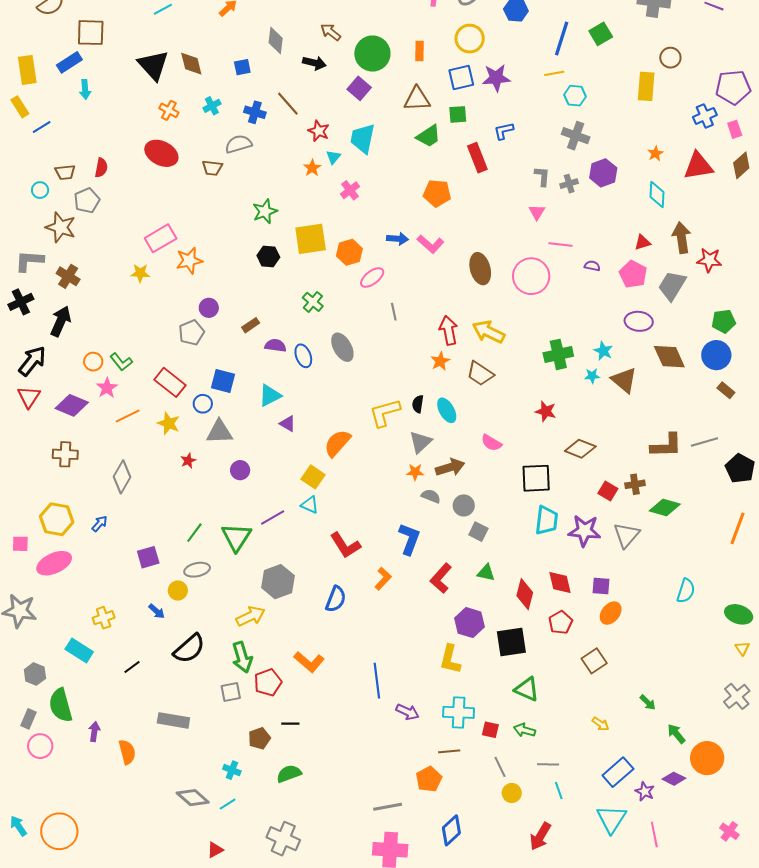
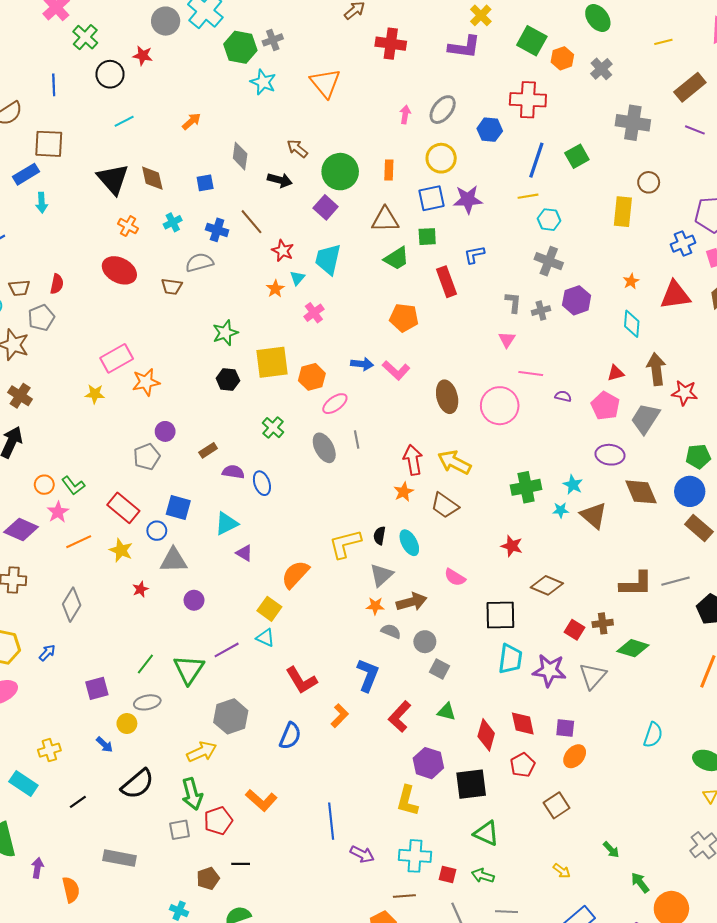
gray ellipse: (342, 347) -> (324, 448), moved
brown rectangle: (726, 390) -> (699, 528), size x1.5

